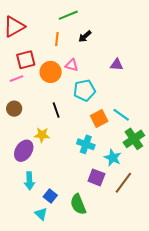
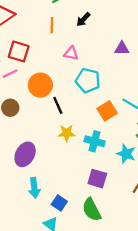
red square: (26, 60) -> (19, 51), turned 36
orange circle: (51, 72) -> (40, 85), moved
cyan pentagon: (84, 90) -> (88, 80), turned 30
yellow star: (42, 135) -> (67, 133), moved
purple square: (96, 177) -> (97, 179), moved

